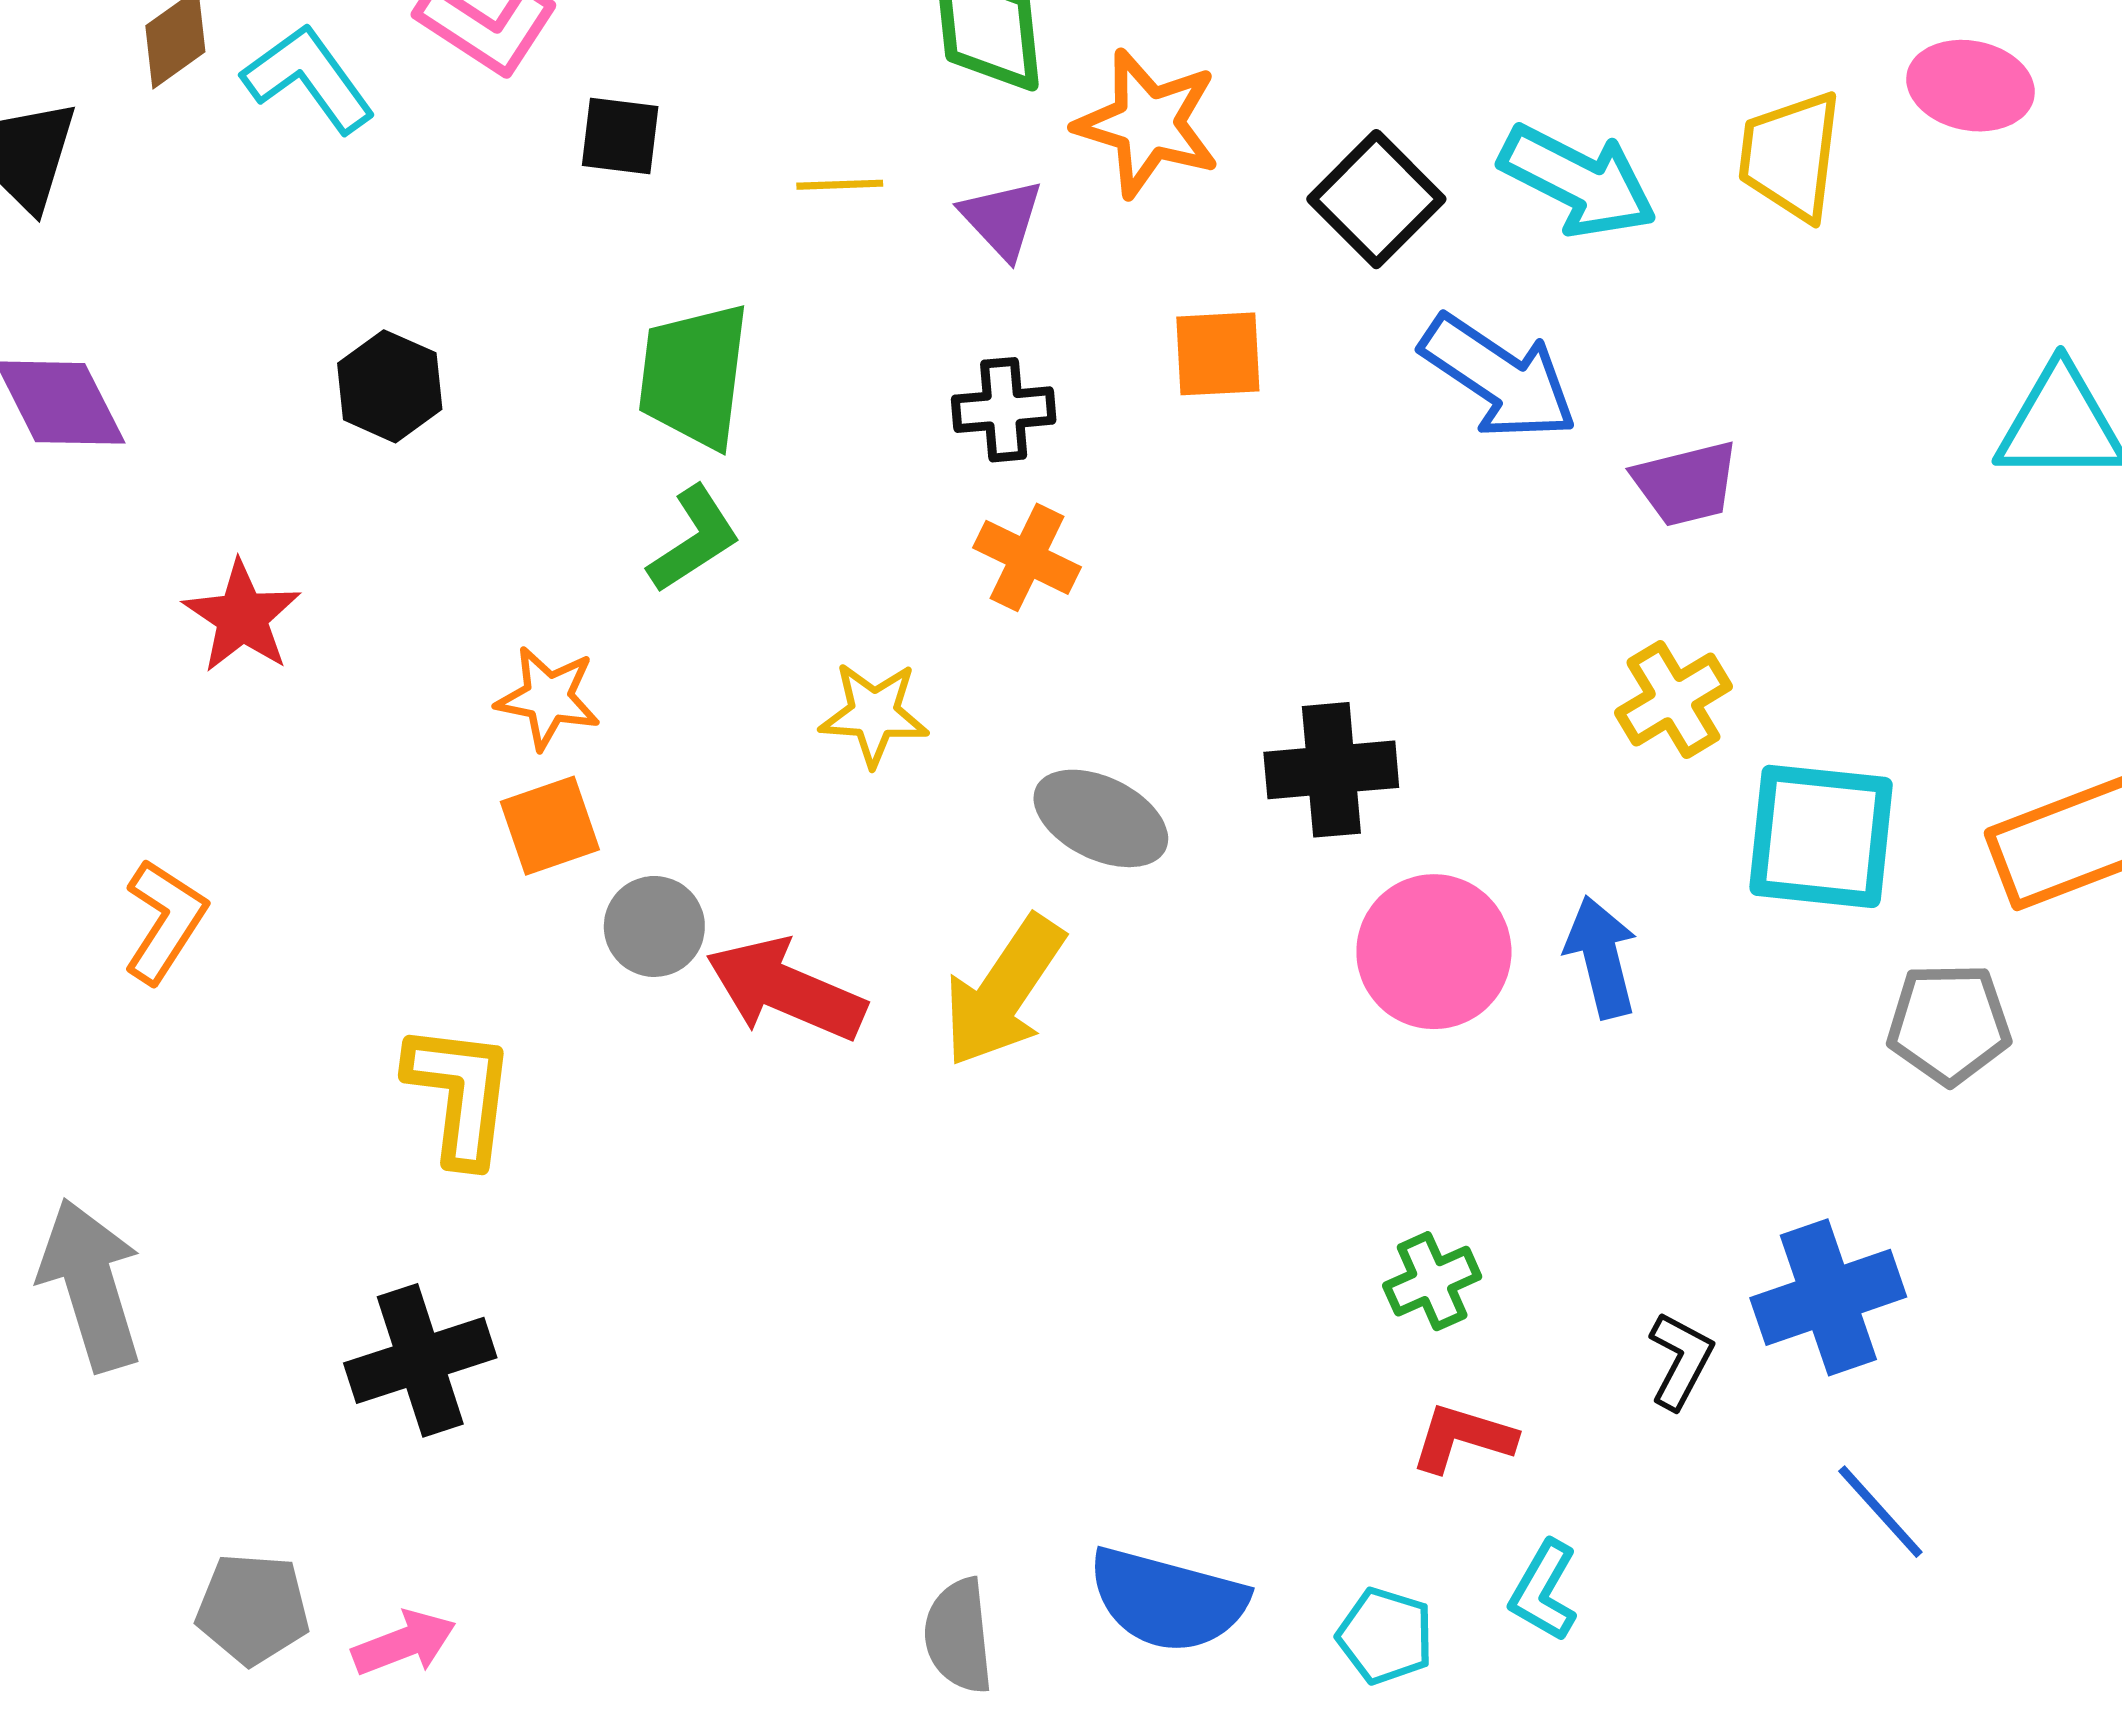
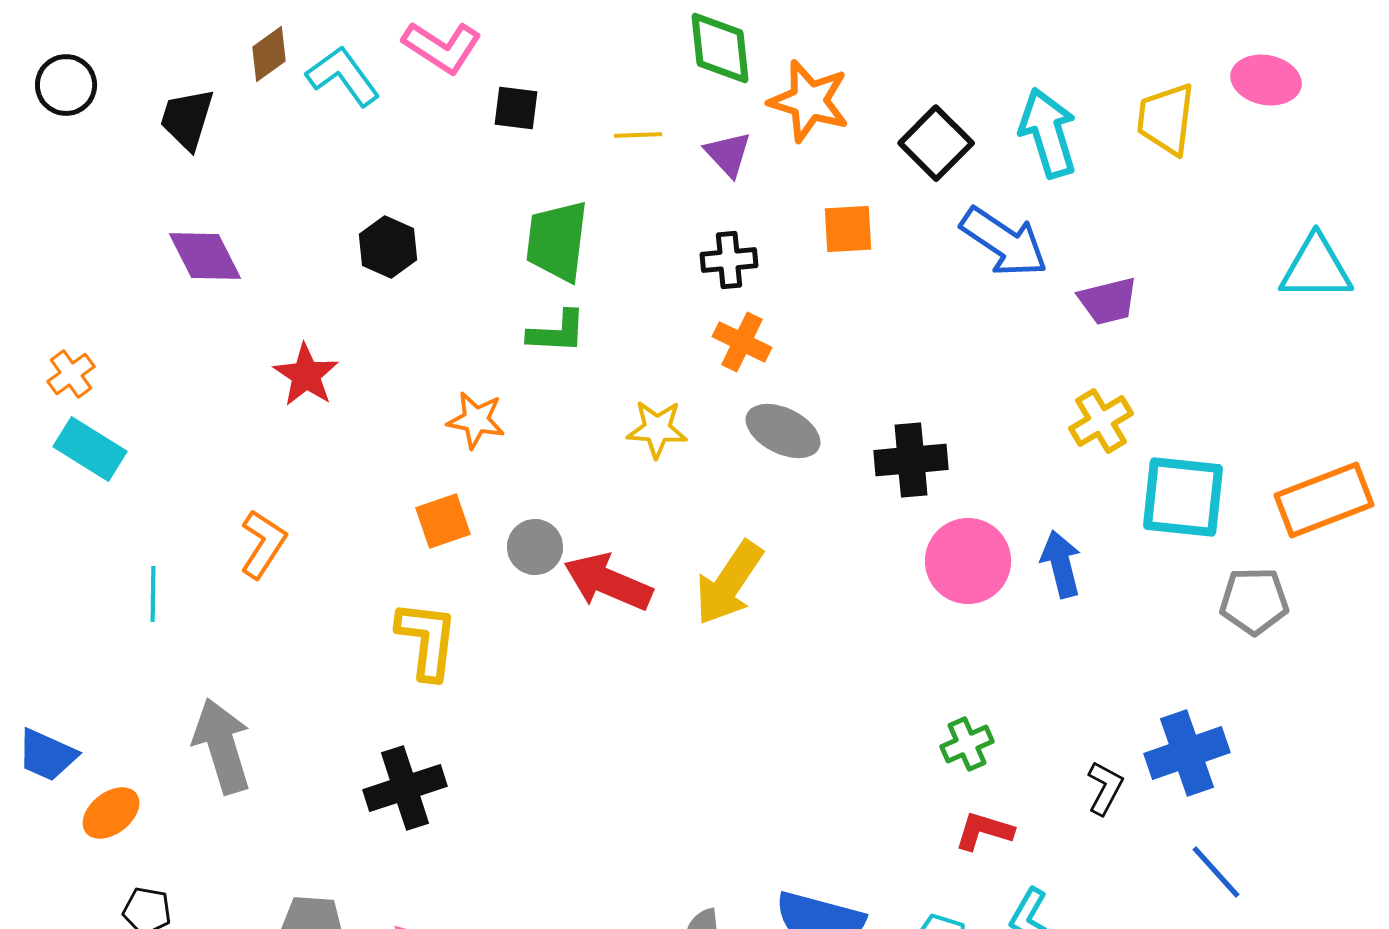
cyan arrow: (1578, 181) -> (1048, 133), turned -134
green L-shape: (694, 539) -> (557, 332), turned 36
gray ellipse: (1101, 818) -> (783, 431), moved
orange square: (550, 826) -> (443, 521), moved

